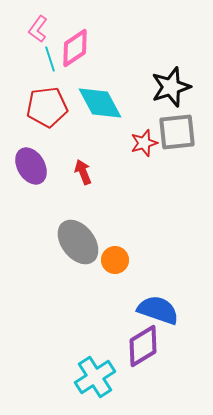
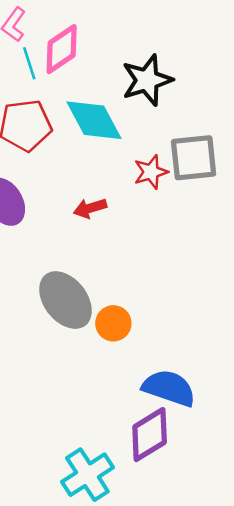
black star: (171, 87) -> (147, 80), moved
red arrow: (83, 172) -> (90, 208), moved, turned -85

